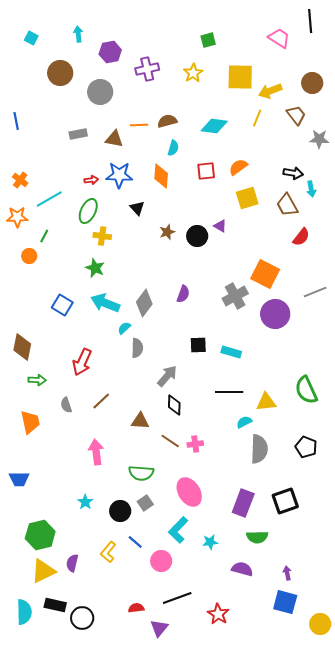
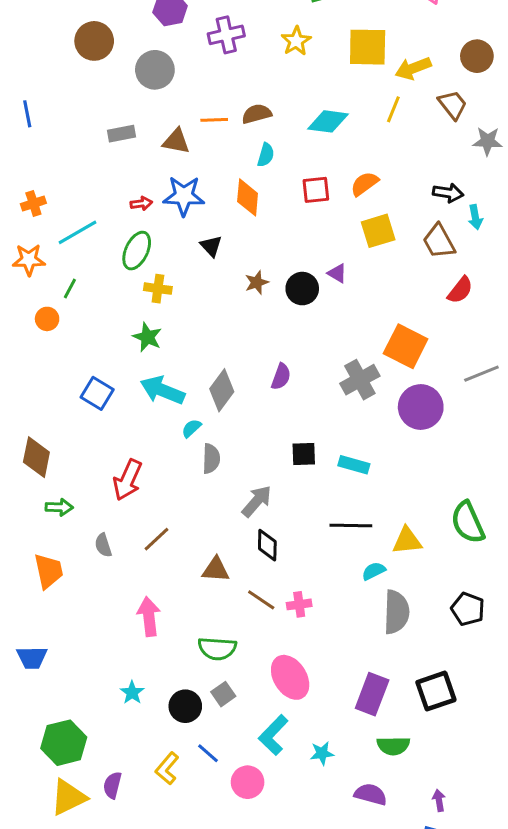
orange cross: (20, 180) -> (33, 203), turned 35

